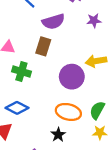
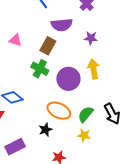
purple star: (94, 21) -> (91, 38), moved
yellow arrow: (96, 61) -> (94, 69), turned 78
green cross: (21, 71) -> (40, 69), moved

